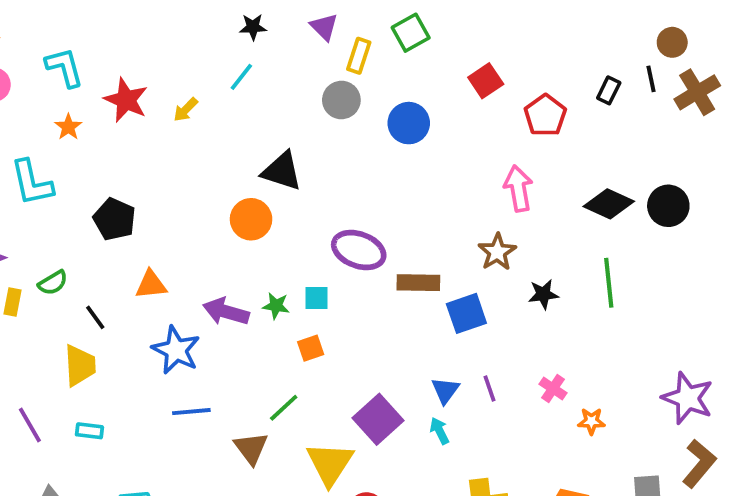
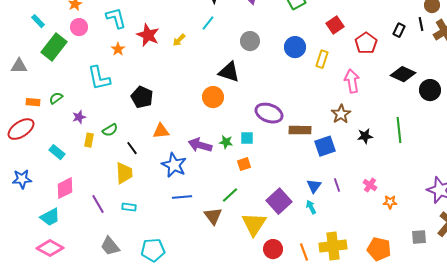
yellow rectangle: (359, 56) -> (322, 59), moved
gray circle: (341, 100) -> (250, 41), moved
black diamond: (609, 204) -> (403, 74), moved

